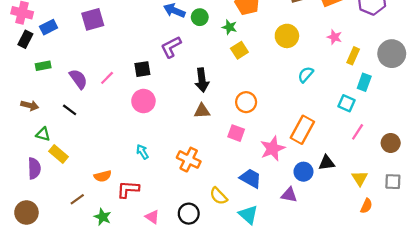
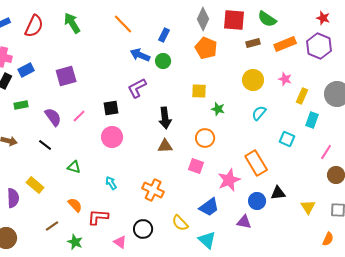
purple square: (93, 19) -> (66, 76), moved
green star: (230, 27) -> (218, 109), moved
yellow circle: (287, 36) -> (253, 80), moved
yellow square: (239, 50) -> (199, 91), turned 35
cyan square: (347, 103) -> (287, 139), moved
orange rectangle: (302, 130) -> (256, 163), turned -60
pink line: (358, 132) -> (326, 152), moved
green triangle: (43, 134) -> (74, 167), moved
orange semicircle: (103, 176) -> (75, 205), turned -119
blue trapezoid: (250, 178) -> (209, 207), turned 115
orange semicircle: (366, 206) -> (328, 239), moved
black circle: (189, 214) -> (143, 229), moved

